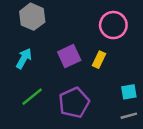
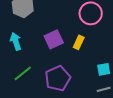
cyan arrow: (24, 58) -> (16, 41), turned -48

